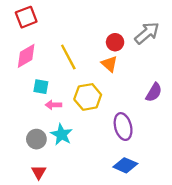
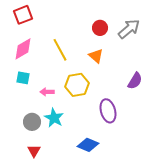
red circle: (115, 42) -> (100, 28), moved
cyan square: (41, 87) -> (23, 78), moved
blue diamond: (125, 165) -> (88, 145), moved

